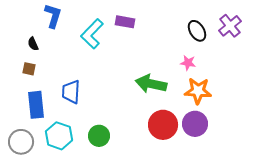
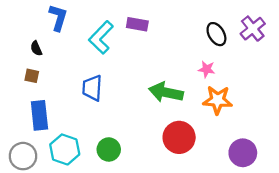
blue trapezoid: (71, 92) -> (92, 88), moved
purple circle: (195, 124) -> (243, 153), moved

